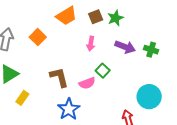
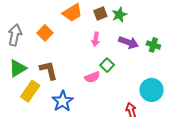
brown L-shape: (59, 77) -> (49, 70), moved
yellow rectangle: (22, 98) -> (30, 91), size x1.5
blue star: (69, 109) -> (63, 101), moved

